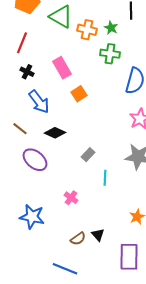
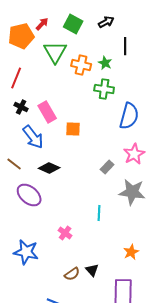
green triangle: (61, 17) -> (55, 52), turned 30
pink rectangle: (62, 68) -> (47, 112), moved
orange square: (79, 94) -> (73, 129), turned 35
gray rectangle: (88, 155) -> (107, 167), moved

